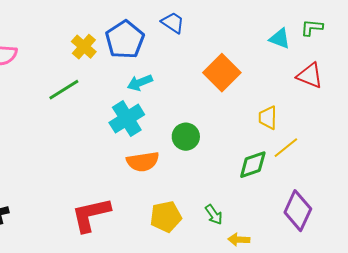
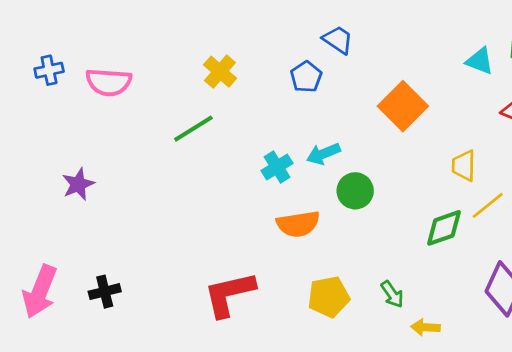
blue pentagon: (125, 40) -> (306, 77), moved, size x0.6
cyan arrow: (140, 83) -> (323, 154), moved
cyan cross: (127, 119) -> (277, 167), size x0.7

